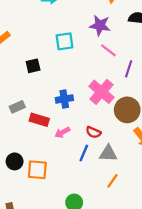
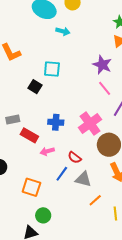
cyan square: (65, 41) -> (52, 69), moved
black square: (33, 66) -> (35, 87), turned 32
orange square: (37, 170) -> (31, 187), moved
orange line: (112, 181) -> (95, 200), moved

